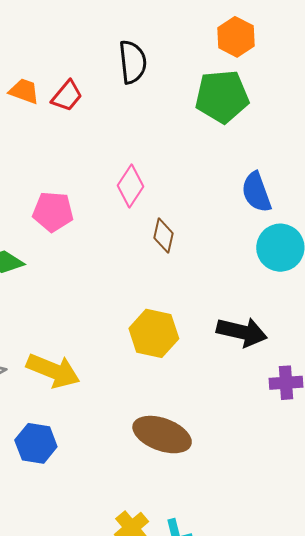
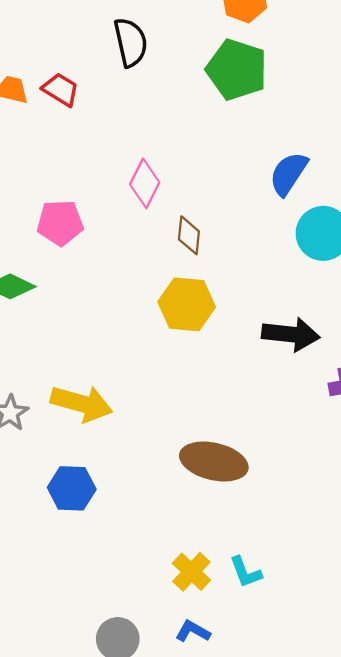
red trapezoid: (67, 96) -> (61, 89), turned -92
green pentagon: (222, 97) -> (237, 70), turned 30
blue semicircle: (256, 192) -> (288, 174), turned 60
yellow hexagon: (154, 333) -> (187, 304), moved

